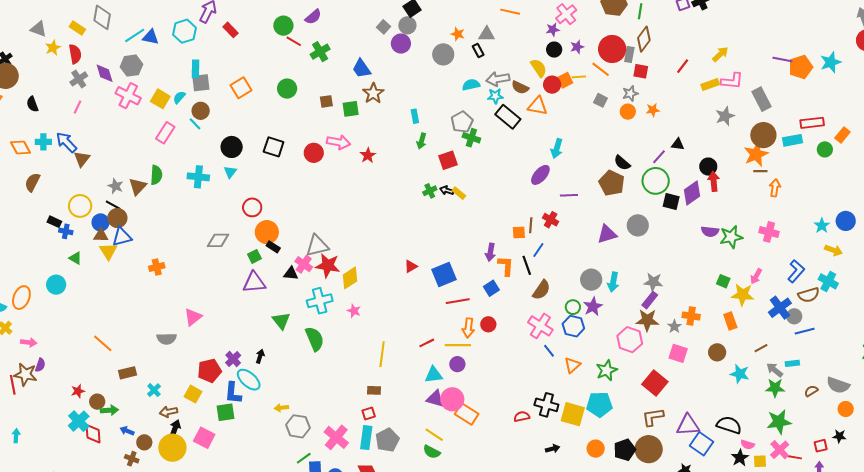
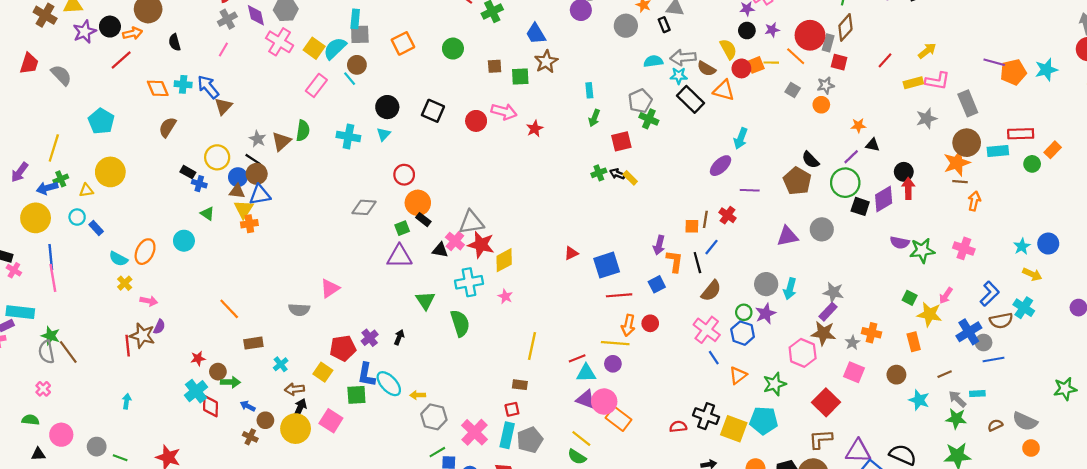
cyan semicircle: (179, 97) -> (335, 48), size x1.6
orange star: (653, 110) -> (858, 125), moved
orange cross: (157, 267) -> (249, 224), moved
red line: (427, 343) -> (577, 358), moved
cyan ellipse: (249, 380) -> (389, 384), moved

